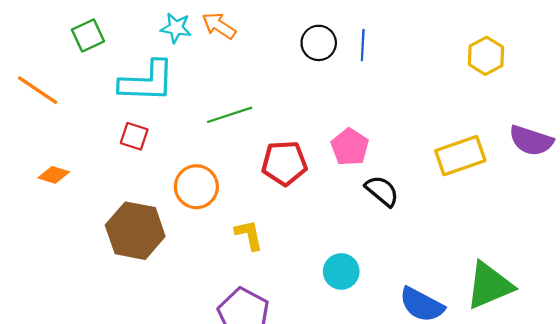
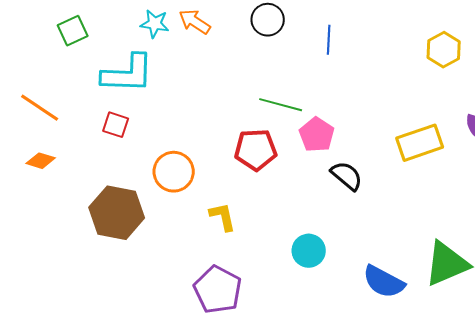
black circle: (319, 43) -> (268, 20), moved
orange line: (38, 90) -> (40, 108), moved
green line: (230, 115) -> (281, 105), moved, turned 33

